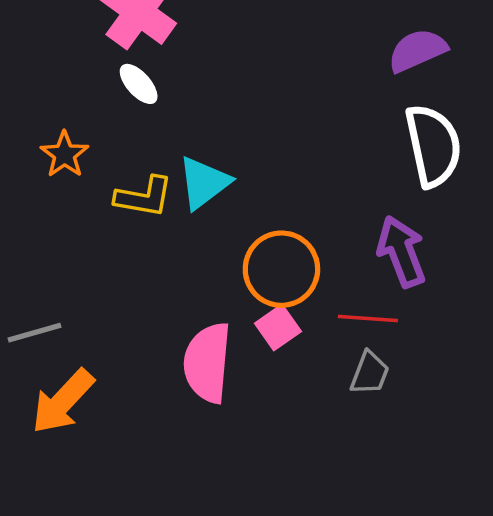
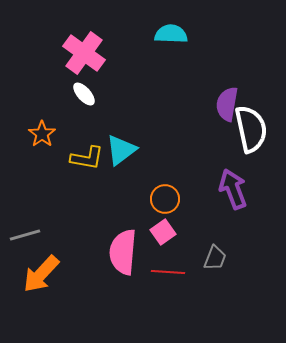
purple semicircle: (417, 50) -> (227, 104), moved, turned -56
orange circle: (281, 269) -> (165, 199), size x0.7
red line: (368, 319) -> (168, 272), moved

